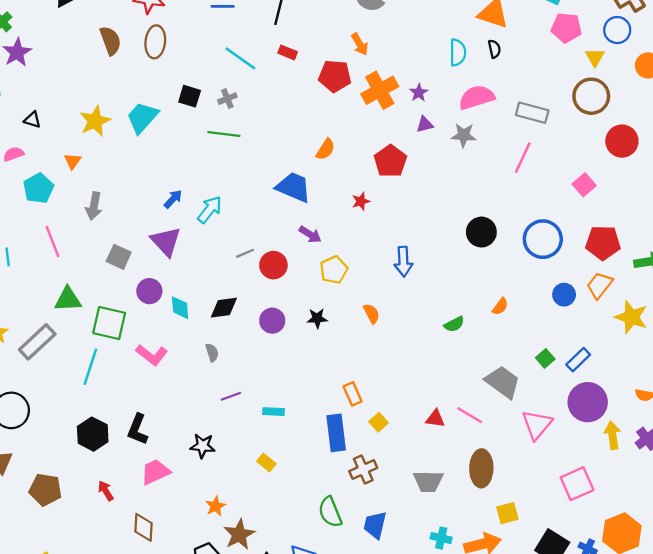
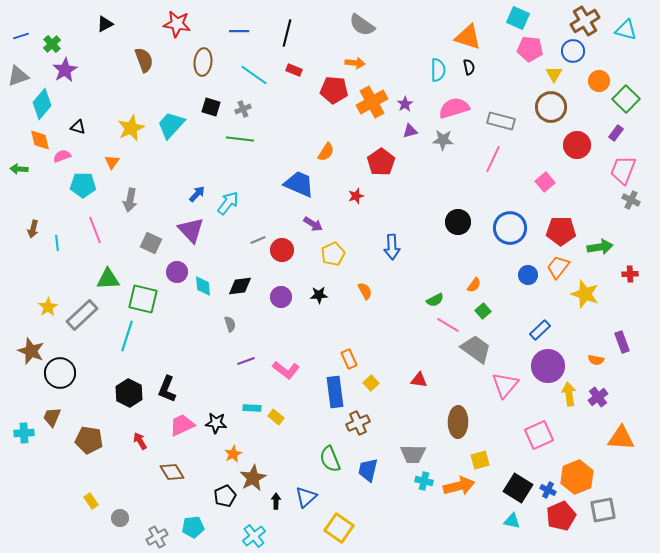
brown ellipse: (155, 42) -> (203, 62), moved
orange arrow: (360, 44) -> (355, 63), turned -54
cyan pentagon: (38, 188) -> (83, 185), turned 30
pink L-shape: (152, 355) -> (286, 370), moved
green square: (545, 358) -> (483, 311), moved
cyan rectangle: (273, 412) -> (252, 408), moved
pink line: (470, 415) -> (448, 325), moved
black star: (203, 446) -> (216, 423), moved
gray trapezoid: (428, 481) -> (413, 454), moved
brown diamond: (143, 527) -> (172, 472), turned -35

